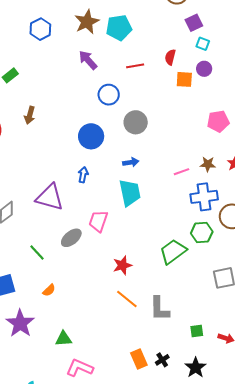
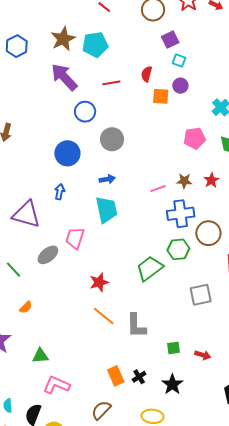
purple arrow: (88, 60) -> (64, 77), size x1.4

